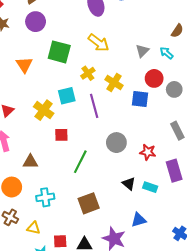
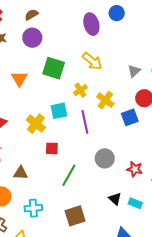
blue square: (140, 99) -> (130, 117), turned -30

